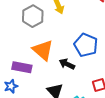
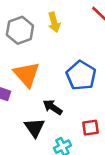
black arrow: (67, 64) -> (53, 107), moved

